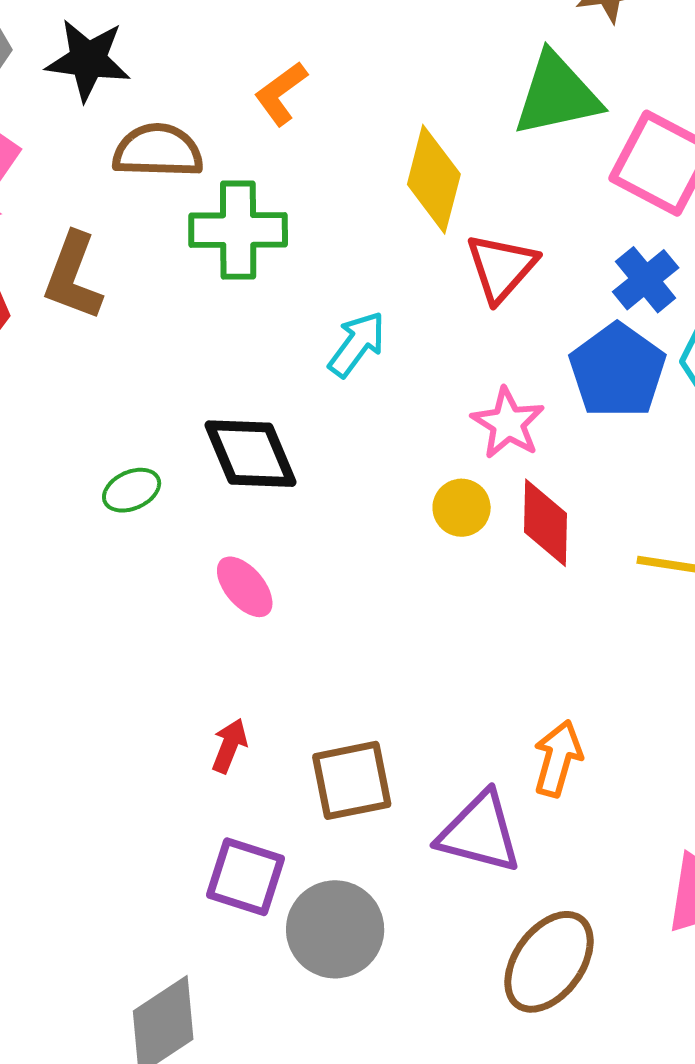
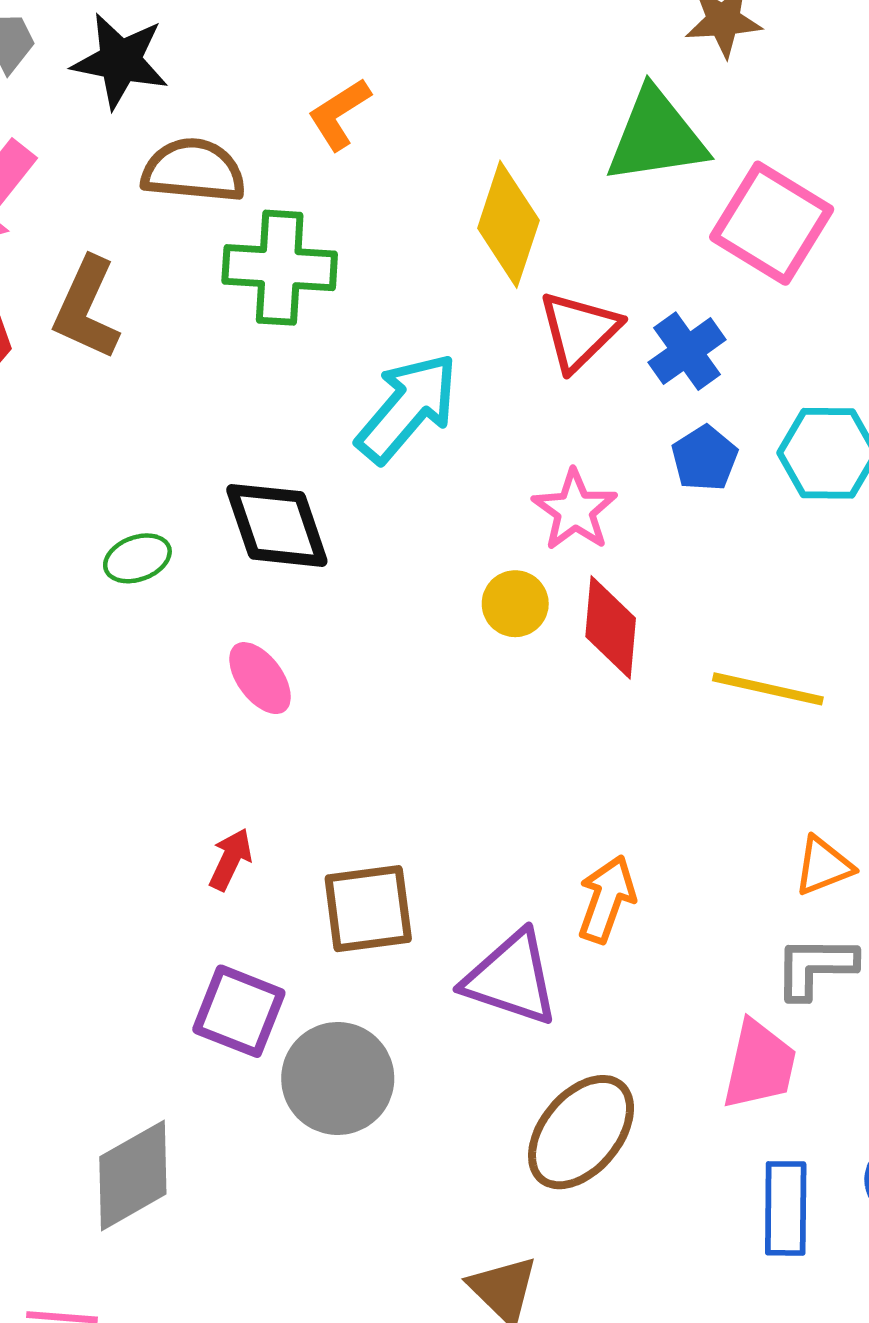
blue cross: (646, 280) -> (687, 351), moved
cyan arrow: (357, 344) -> (407, 408), size x1.5
blue pentagon: (617, 371) -> (705, 458), size x0.6

